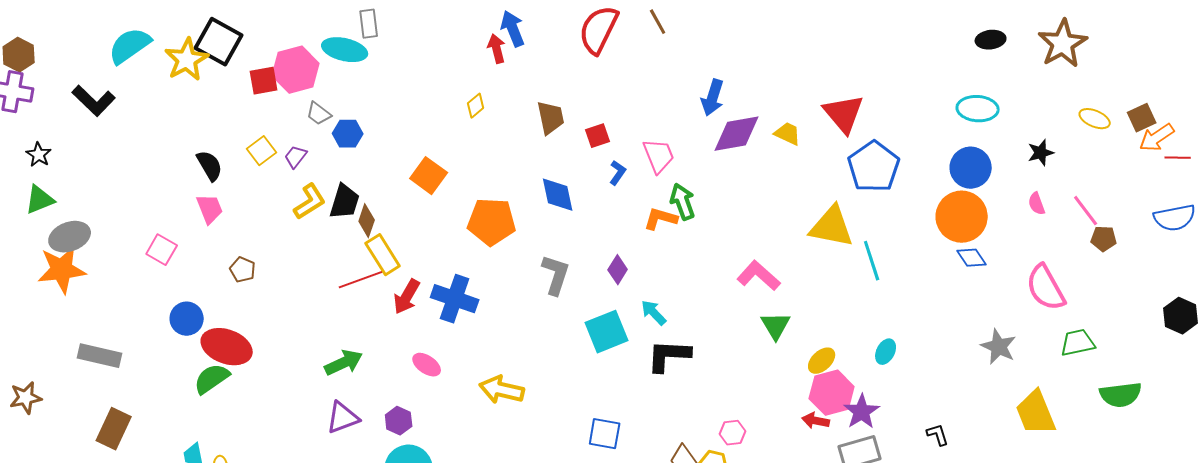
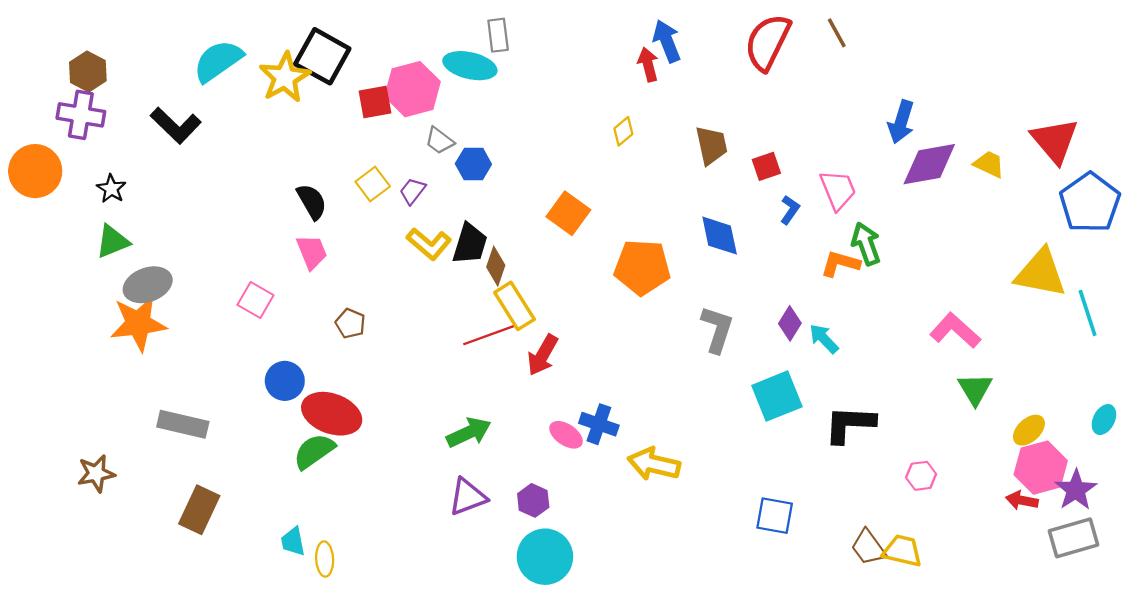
yellow L-shape: (310, 202) -> (429, 244), turned 72
blue cross: (455, 299) -> (599, 424), moved, size x0.7
cyan arrow: (654, 313) -> (824, 339), moved
pink hexagon: (733, 433) -> (921, 476), moved

